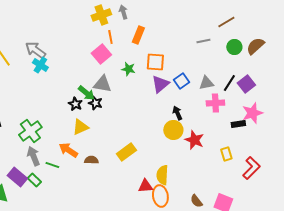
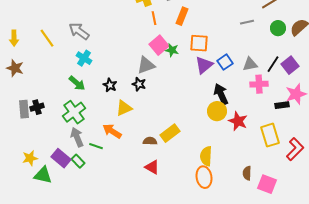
pink square: (101, 54) -> (159, 45), moved
cyan cross: (40, 65) -> (84, 58), moved
gray triangle: (102, 84) -> (146, 65), turned -30
green arrow: (86, 93) -> (77, 83), moved
black star: (75, 104) -> (110, 85), moved
black arrow: (177, 113) -> (221, 94), size x1.5
yellow rectangle: (226, 154) -> (270, 135), size x1.6
brown semicircle: (91, 160) -> (150, 141), moved
red triangle: (145, 186) -> (152, 167), moved, turned 35
brown semicircle: (196, 201) -> (247, 173), moved, turned 40

